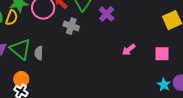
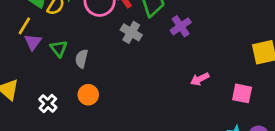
green triangle: (21, 49) -> (59, 49), size x0.6
orange circle: (21, 79) -> (88, 95), moved

